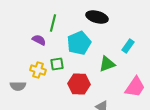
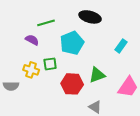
green line: (53, 23) -> (46, 23), turned 60
green triangle: (107, 64) -> (97, 75), moved

